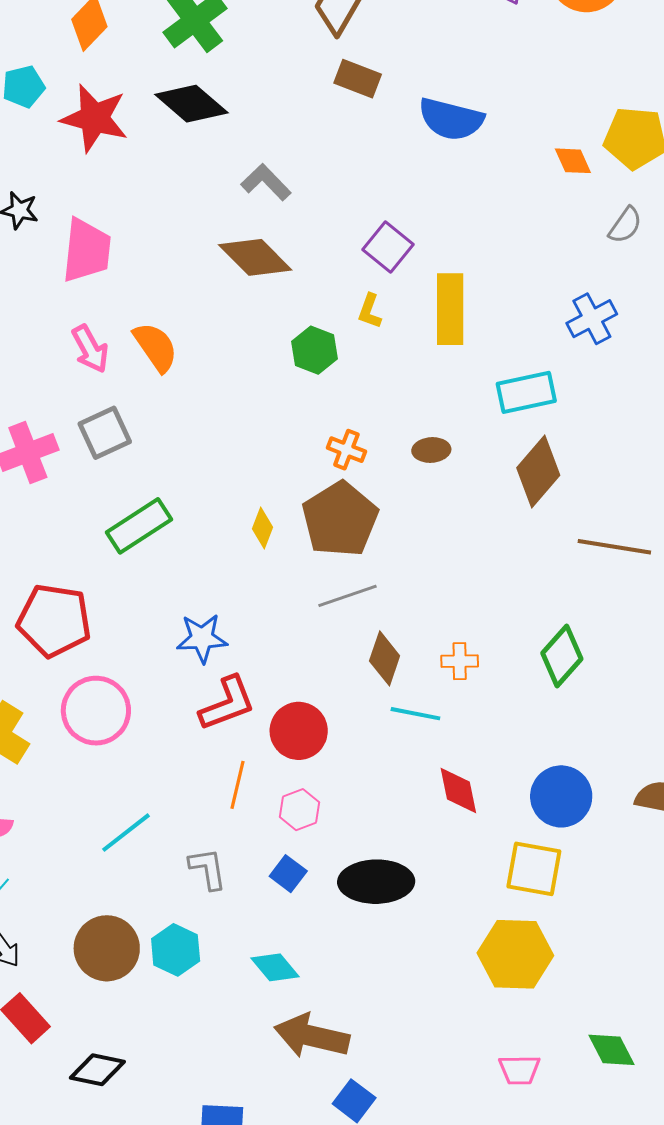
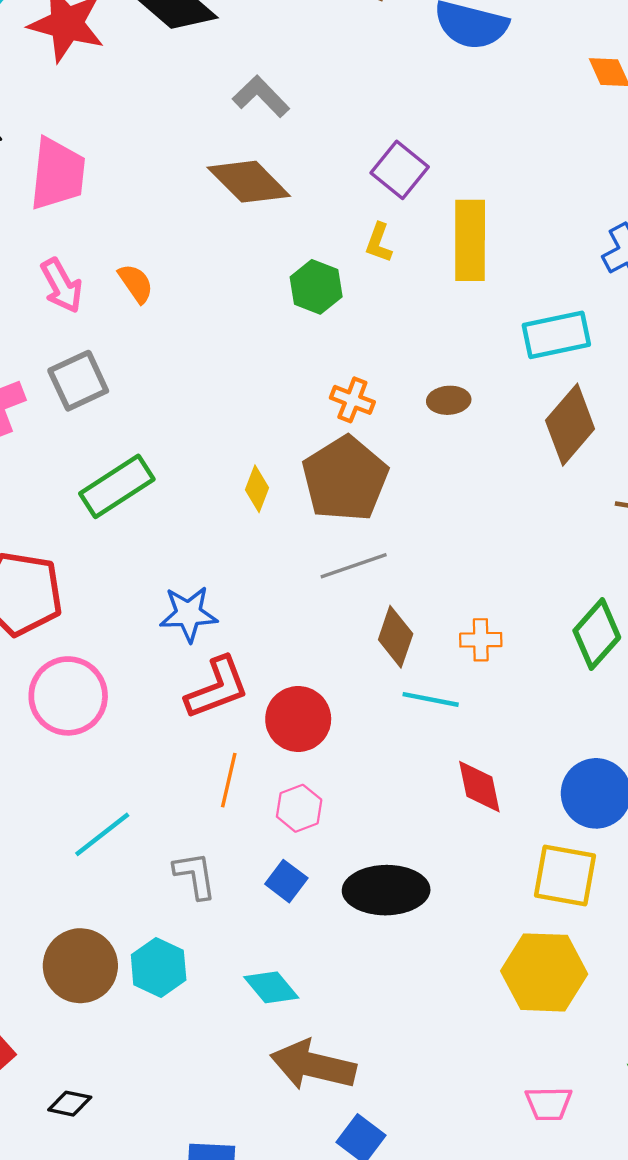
orange semicircle: (156, 347) -> (136, 283), size x0.7
black diamond: (97, 1070) -> (70, 1104), size x0.7

